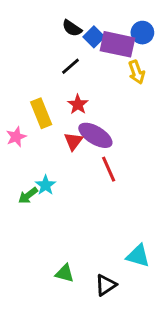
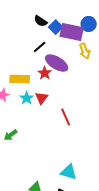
yellow rectangle: (41, 113) -> (20, 79), turned -66
purple ellipse: (95, 135) -> (57, 63), moved
cyan star: (46, 185) -> (27, 98), moved
cyan triangle: (138, 256) -> (69, 172), moved

